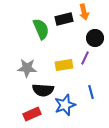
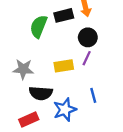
green semicircle: (41, 29) -> (39, 26), turned -135
black circle: (95, 38) -> (88, 37), moved

